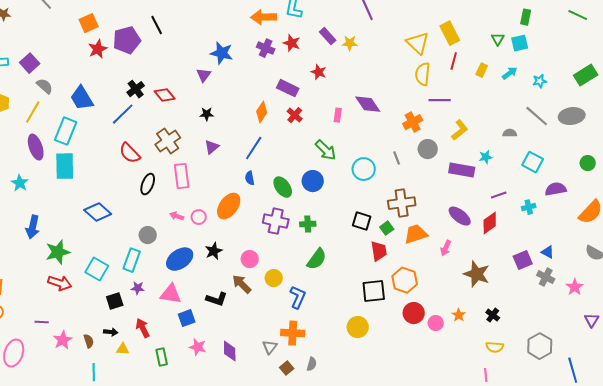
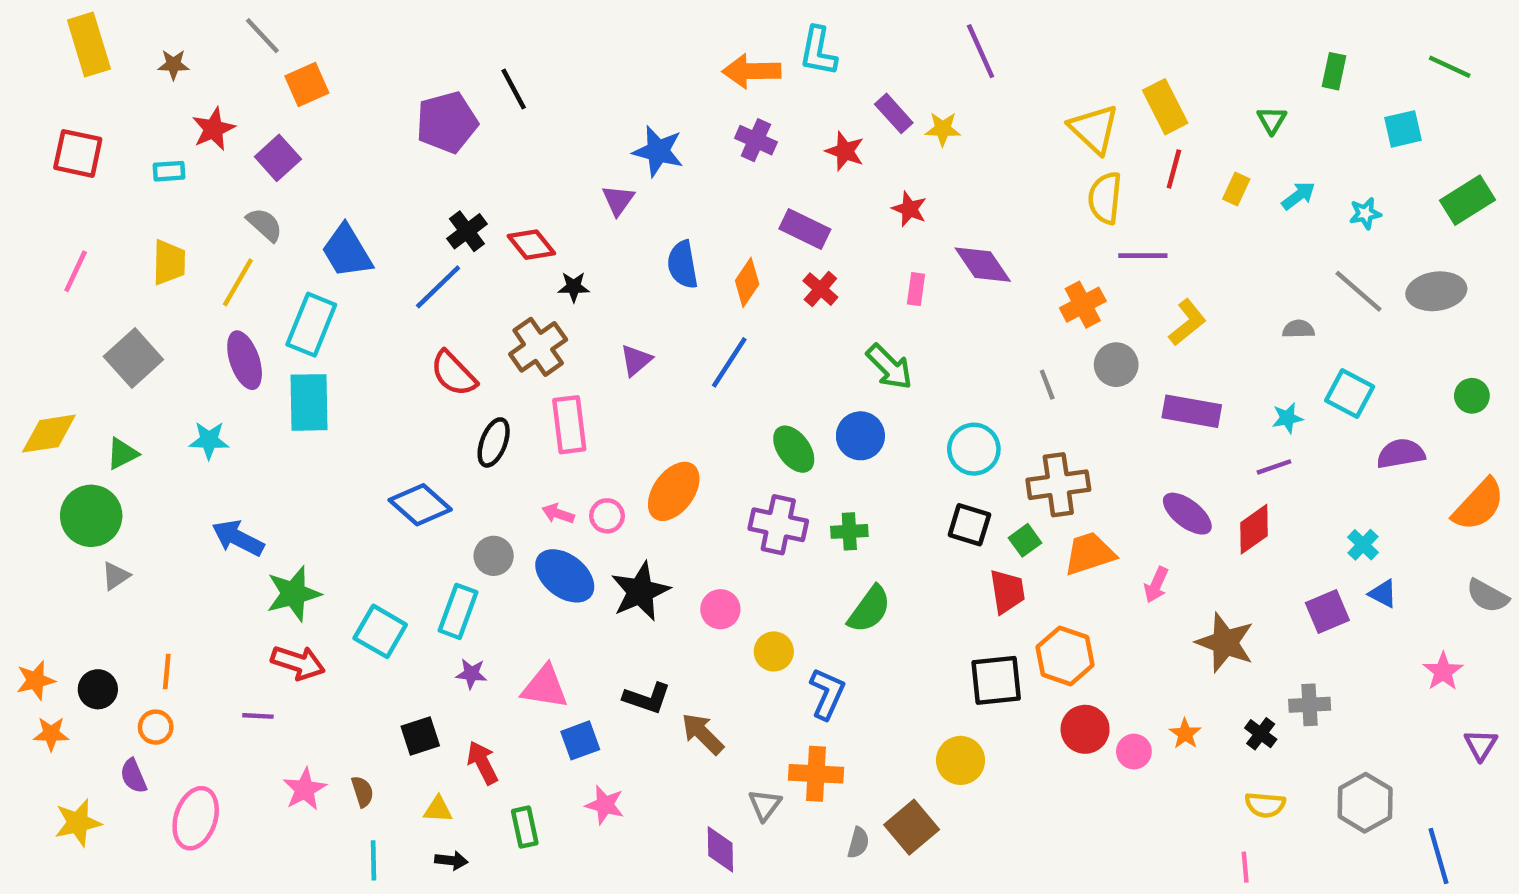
orange square: (89, 23) -> (307, 84), moved
red star: (292, 43) -> (845, 151), moved
cyan square: (520, 43) -> (1403, 129), moved
red star: (98, 49) -> (213, 129), moved
purple square: (30, 63) -> (278, 158), moved
red star: (319, 72) -> (909, 209), moved
black star: (207, 114) -> (574, 287), moved
cyan star: (486, 157) -> (1287, 418), moved
cyan circle: (364, 169) -> (974, 449), moved
blue semicircle: (250, 178) -> (683, 265), moved, size x1.5
cyan star: (20, 183) -> (209, 440), turned -30
cyan cross: (529, 207) -> (1363, 545), moved, turned -32
blue diamond: (98, 212) -> (420, 505), moved
blue arrow: (33, 227) -> (238, 538), turned 105
black star: (214, 251) -> (640, 591), size x1.5
blue ellipse: (180, 259) -> (565, 576), moved, turned 72
gray cross: (546, 277) -> (1310, 705), moved, turned -30
brown arrow: (242, 284) -> (703, 734), moved
black square: (115, 301) -> (420, 736), moved
purple line: (42, 322) -> (258, 716), moved
black arrow: (111, 332) -> (451, 860), moved
purple diamond: (230, 351) -> (720, 849), moved
brown square: (287, 368) -> (912, 827), moved, size x1.6

